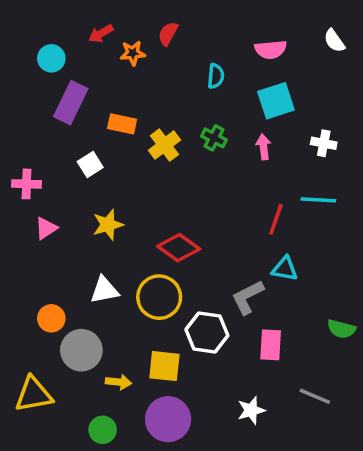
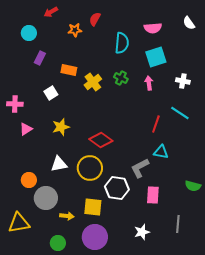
red arrow: (101, 34) -> (51, 12), moved
cyan semicircle: (216, 76) -> (122, 43), size x1.5
purple rectangle: (71, 103) -> (40, 58), size x0.6
cyan line: (318, 200) -> (180, 113), turned 30
gray line: (315, 396) -> (178, 224), turned 72

